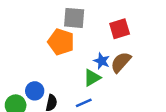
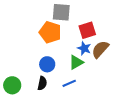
red square: (120, 29) -> (87, 30), moved
blue circle: (35, 91) -> (47, 64), moved

